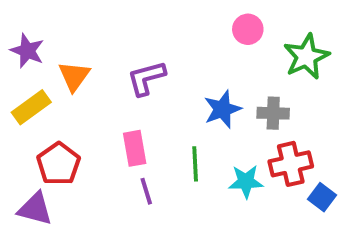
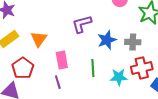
orange triangle: (74, 76) -> (39, 39), moved
purple L-shape: (146, 78) -> (82, 24), moved
purple line: (146, 191) -> (58, 82), moved

